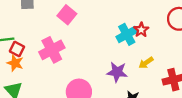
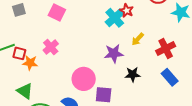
pink cross: (52, 50) -> (51, 47), size x0.7
orange star: (15, 63) -> (30, 63), moved

